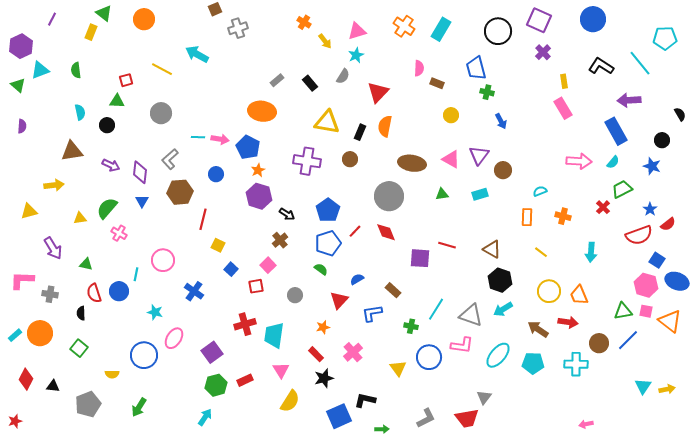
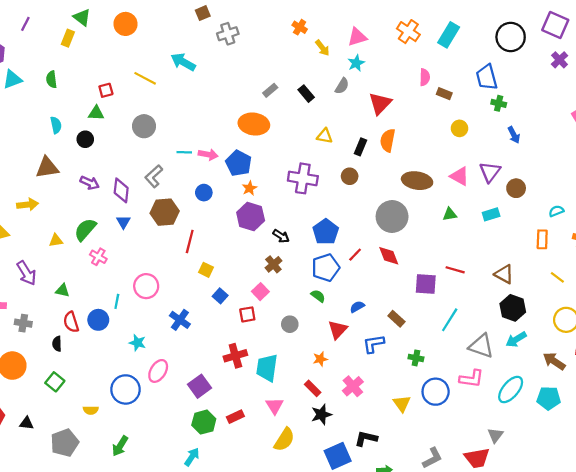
yellow triangle: (327, 122) -> (325, 136), size x0.6
cyan line: (436, 309) -> (450, 320), moved

